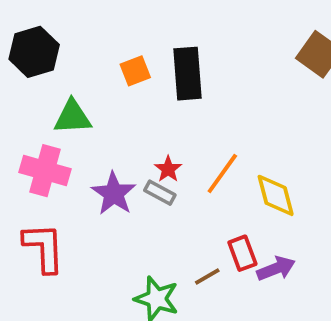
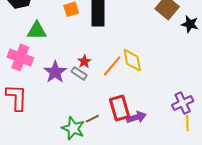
yellow diamond: (276, 195) -> (132, 60), moved
red rectangle: (242, 253) -> (120, 108), size x1.4
brown line: (207, 276) -> (92, 119), moved

